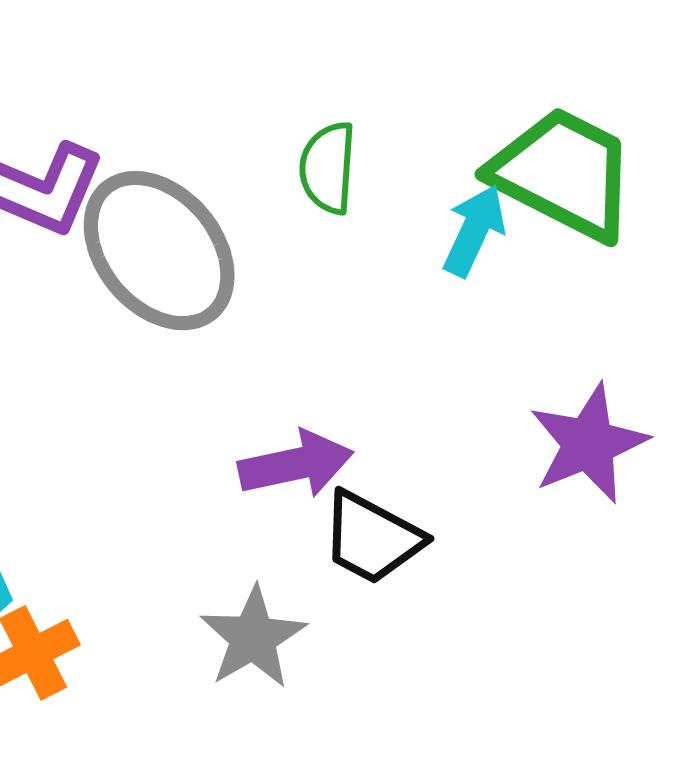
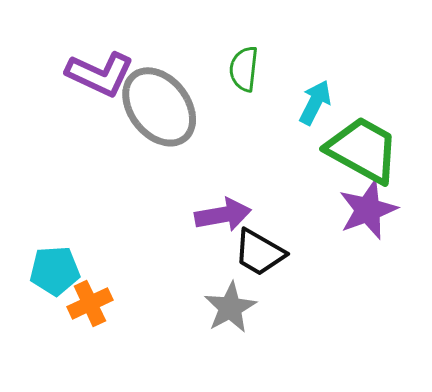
green trapezoid: (564, 174) -> (363, 150), moved
gray star: (253, 638) -> (230, 308), moved

